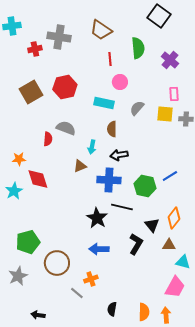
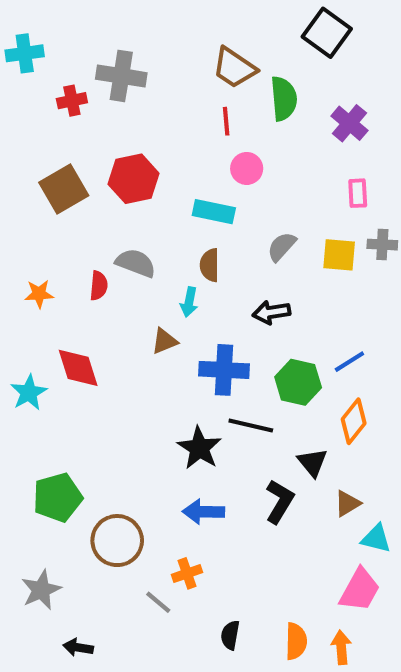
brown trapezoid: (101, 30) -> (234, 68), moved
gray semicircle: (137, 108) -> (282, 247), moved
yellow square: (165, 114) -> (339, 255), moved
brown semicircle: (112, 129) -> (210, 265), moved
black arrow: (119, 155) -> (271, 312), moved
orange star: (19, 159) -> (39, 294), moved
orange diamond: (174, 218) -> (354, 421), moved
brown triangle: (169, 245) -> (347, 504), turned -32
gray star: (18, 276) -> (41, 590), moved

